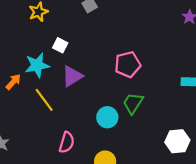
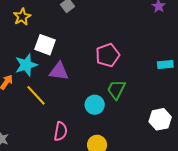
white square: (60, 45) -> (45, 45), size x1.5
purple triangle: (72, 76) -> (59, 71), turned 45

